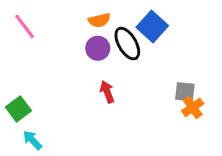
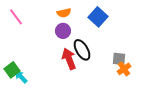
black ellipse: (127, 44) -> (82, 50), moved
red arrow: (107, 92) -> (69, 59), size x1.5
cyan arrow: (32, 140) -> (21, 77), moved

